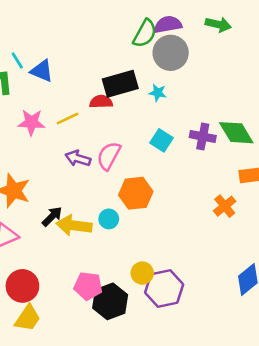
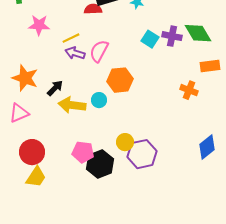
yellow line: (68, 118) -> (71, 38), moved
cyan square: (162, 140) -> (150, 39), moved
orange cross: (225, 206) -> (189, 90), turned -30
black arrow: (52, 216) -> (55, 88), moved

